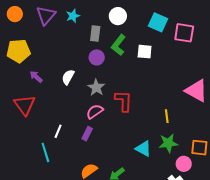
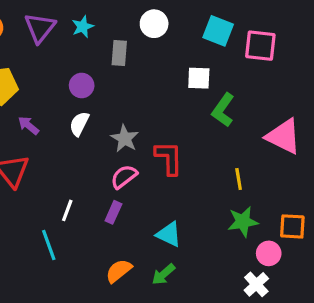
green L-shape: (118, 45) -> (223, 110), moved
purple circle: (97, 57) -> (82, 86), moved
cyan triangle: (143, 149) -> (169, 234), moved

